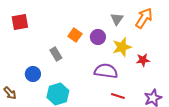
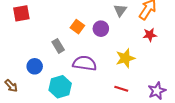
yellow star: (122, 47) -> (125, 58), moved
red star: (143, 60) -> (150, 35), moved
purple semicircle: (106, 71) -> (85, 63), moved

